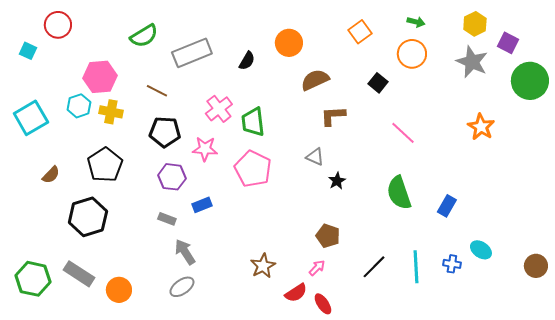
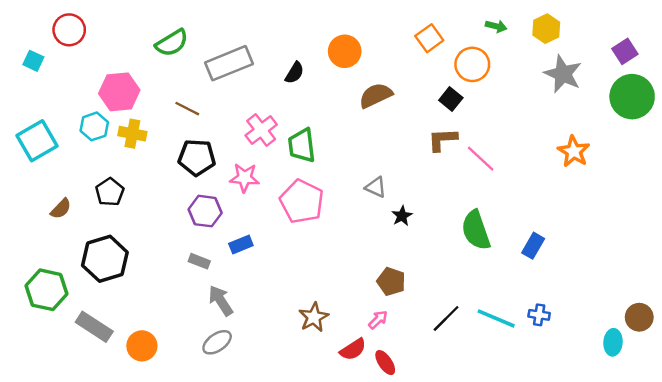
yellow hexagon: (475, 24) -> (546, 29), moved
purple square: (508, 43) -> (625, 51), moved, turned 30
orange circle: (412, 54) -> (472, 64), moved
brown L-shape: (333, 116) -> (442, 140), moved
black pentagon: (105, 165) -> (110, 192), moved, size x0.7
cyan ellipse: (481, 250) -> (613, 342), moved, turned 60
cyan line: (416, 267) -> (496, 318), turned -64
green hexagon: (33, 279) -> (47, 290), moved

